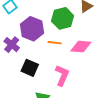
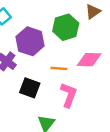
orange line: (55, 43) -> (59, 68), moved

